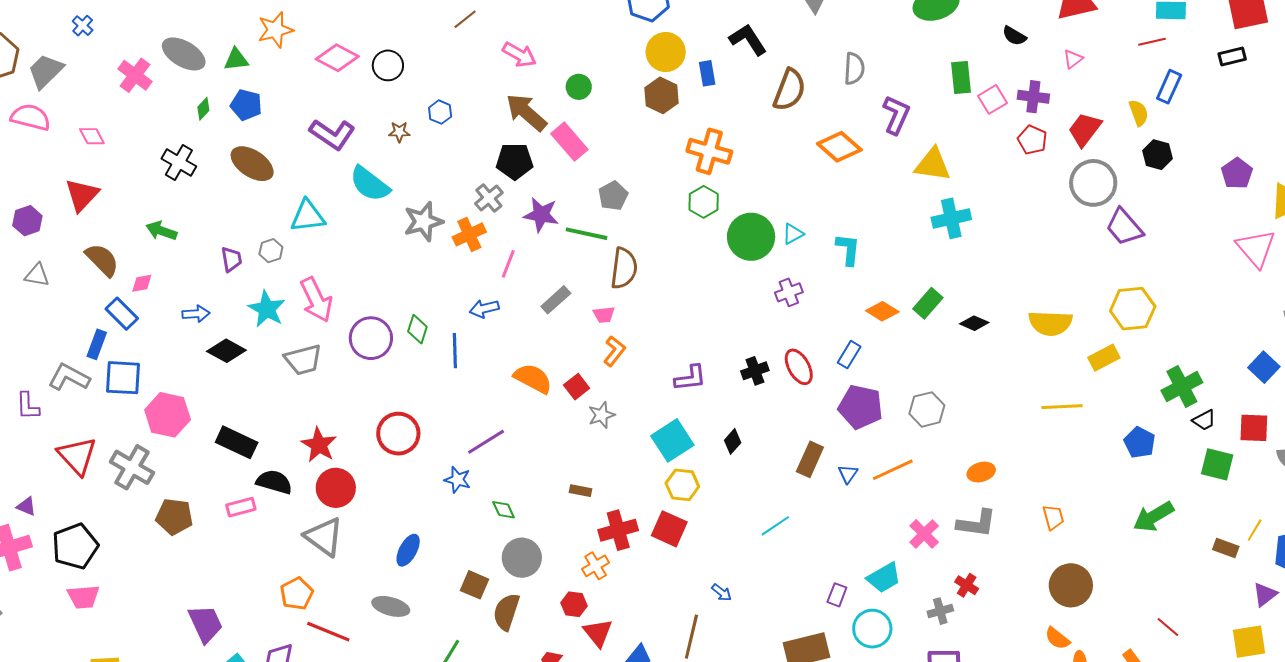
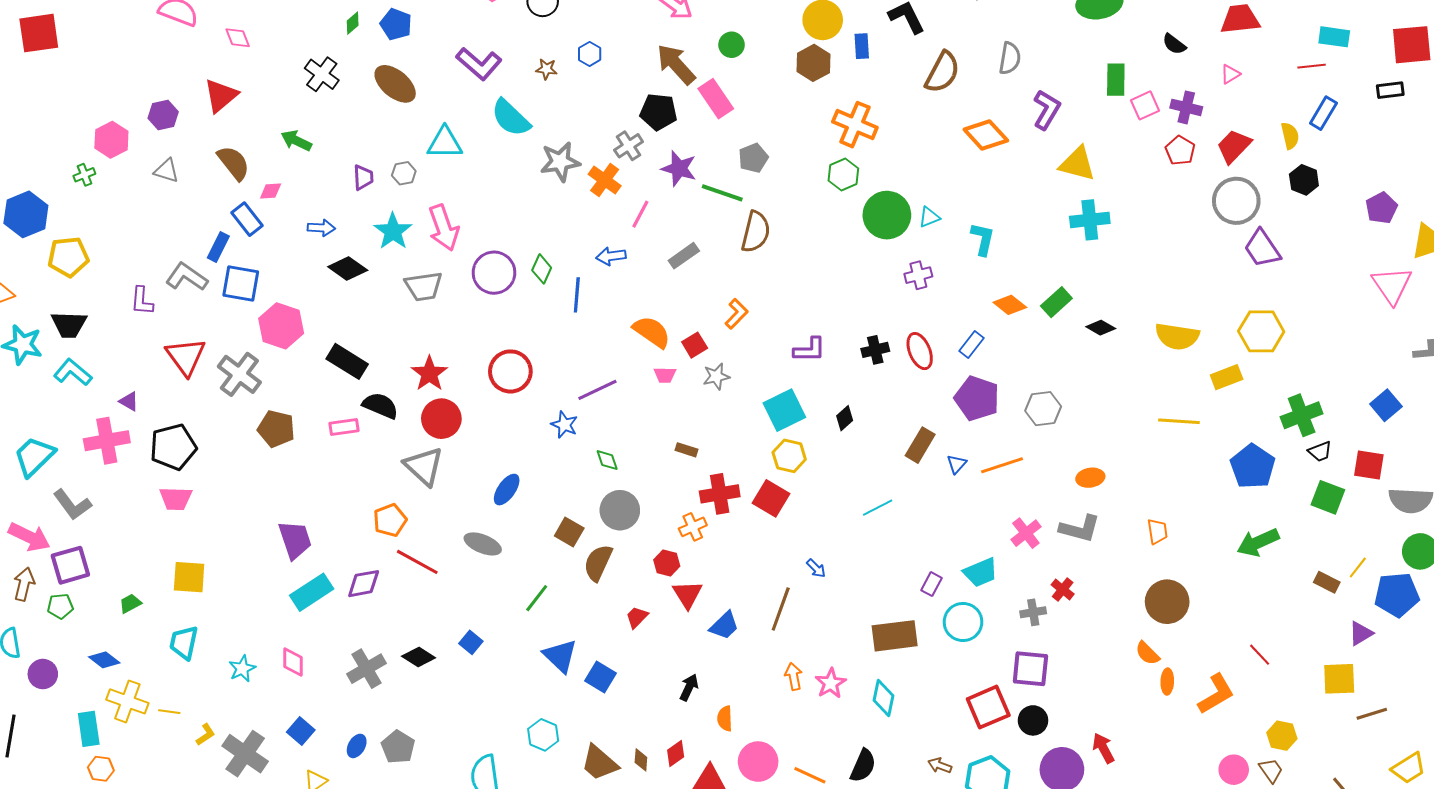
orange cross: (469, 234) -> (605, 180), turned -36
pink trapezoid: (604, 315) -> (665, 375), moved
blue pentagon: (1140, 442) -> (1253, 466), size x1.4

